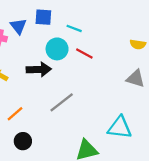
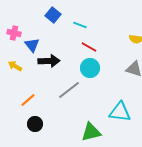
blue square: (43, 17) -> (53, 15), turned 35
blue triangle: (18, 26) -> (32, 45), moved
cyan circle: (57, 49) -> (90, 68), moved

